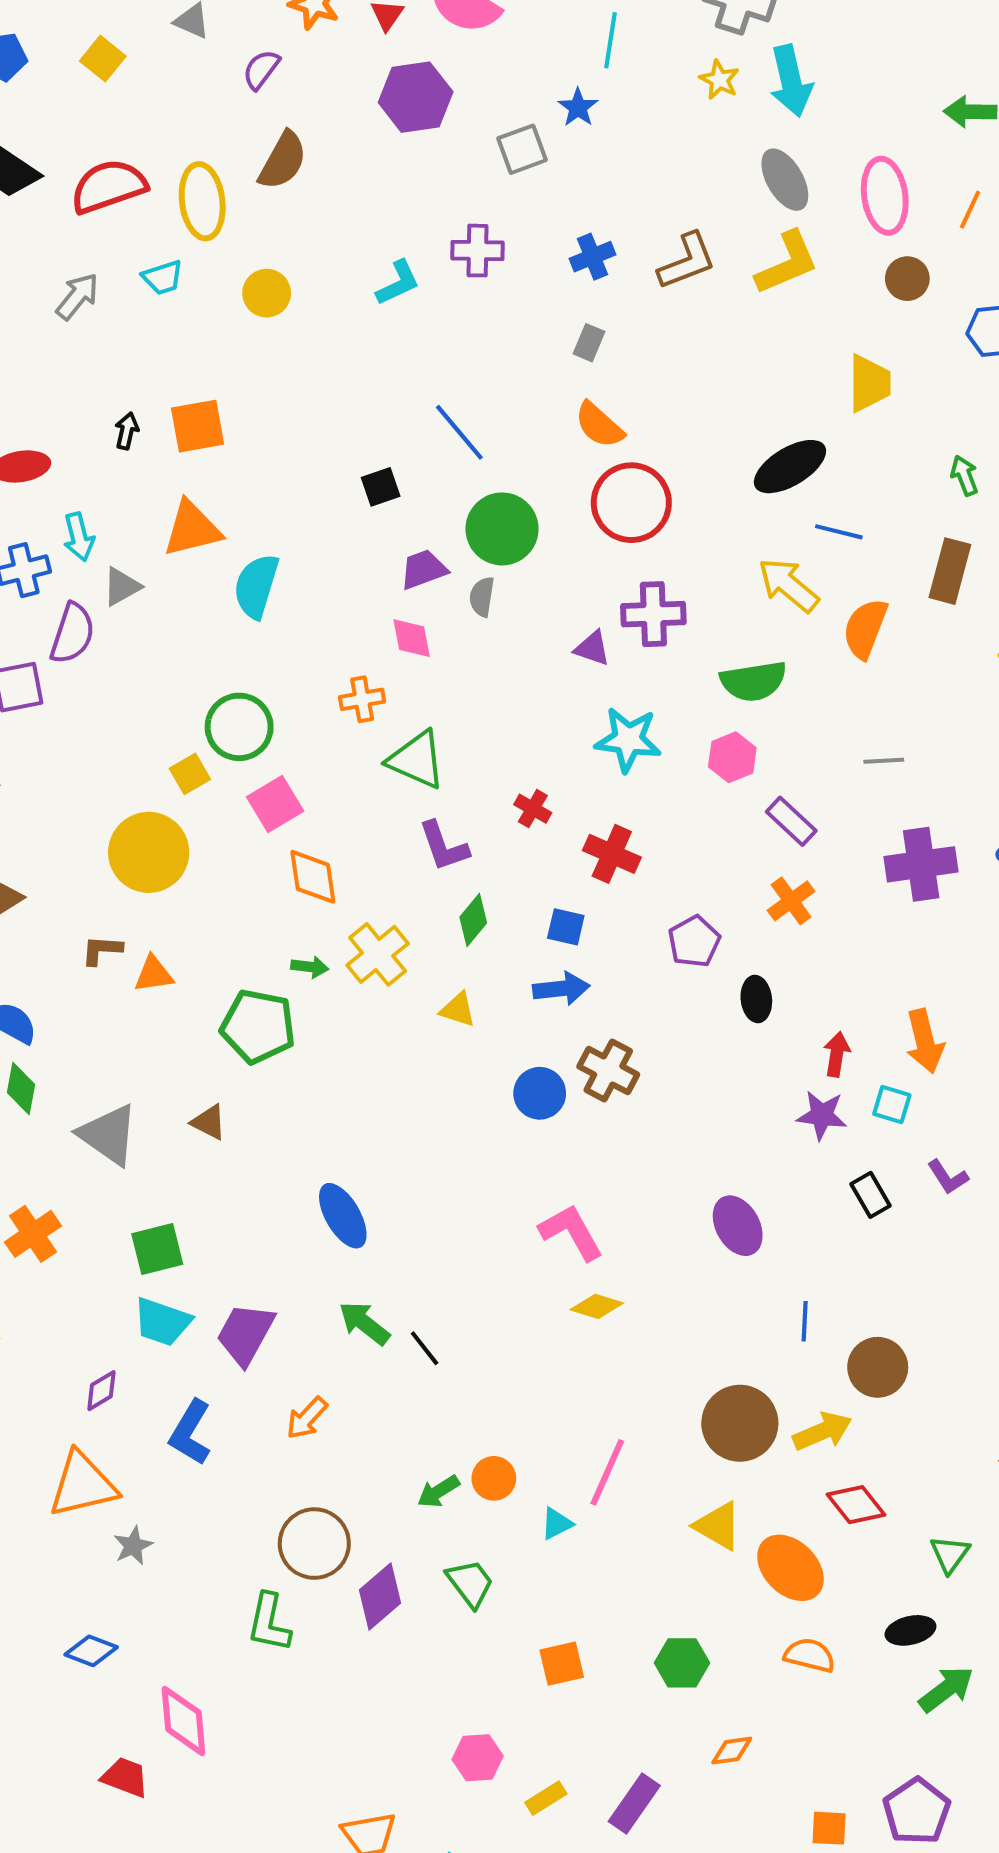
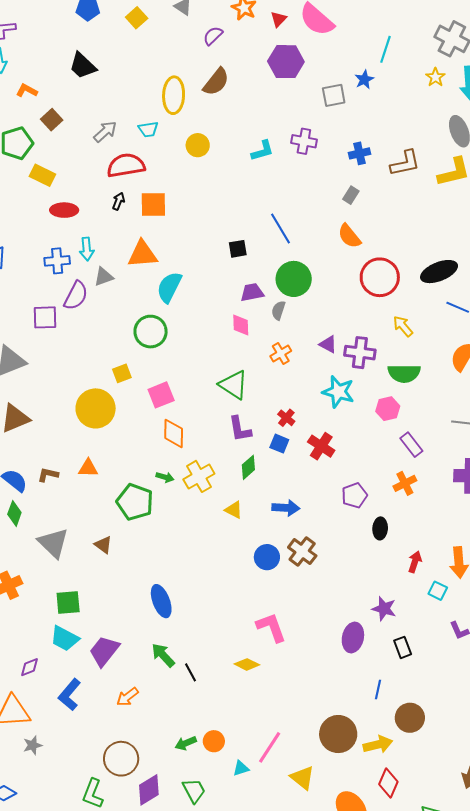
red semicircle: (109, 186) -> (126, 165), moved
red circle: (631, 503) -> (380, 277), moved
yellow arrow: (788, 585) -> (403, 326), moved, size x0.7
purple cross: (653, 614) -> (360, 353), moved
orange cross: (362, 699) -> (281, 354), moved, turned -30
green circle: (239, 727) -> (151, 332), moved
blue square: (566, 927) -> (279, 444), moved
brown L-shape: (102, 950) -> (48, 475), moved
purple star: (822, 1115) -> (384, 609), moved
black rectangle: (870, 1195) -> (403, 647), moved
purple ellipse: (738, 1226) -> (353, 637), turned 32
yellow diamond: (597, 1306) -> (247, 664), moved
red diamond: (856, 1505) -> (388, 783), turned 52
yellow triangle: (718, 1526) -> (302, 778), moved

